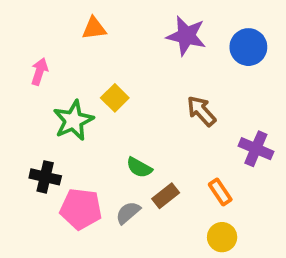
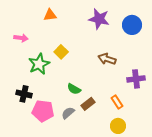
pink arrow: (39, 72) -> (21, 38), turned 80
brown arrow: (201, 111) -> (107, 59), turned -30
purple cross: (256, 149) -> (136, 79), turned -30

